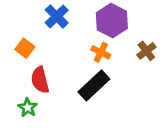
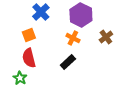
orange square: (25, 48) -> (29, 35), moved, turned 32
black rectangle: (94, 85) -> (68, 62), size x0.7

